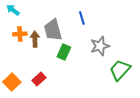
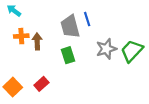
gray trapezoid: (53, 30) -> (70, 26), moved
green rectangle: (64, 52) -> (68, 55), turned -42
green trapezoid: (120, 70) -> (132, 51), moved

